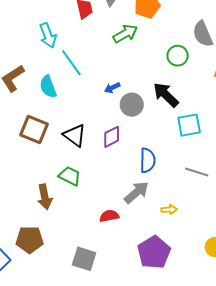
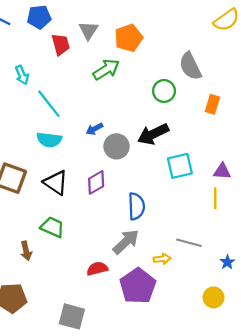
cyan arrow: (48, 35) -> (22, 75), size x0.7
cyan semicircle: (48, 87) -> (49, 140), moved, turned -60
black arrow: (166, 95) -> (153, 134), turned -68
gray line: (197, 172) -> (189, 243), moved
brown arrow: (45, 197) -> (26, 251), size x0.7
purple pentagon: (154, 252) -> (138, 286), moved

